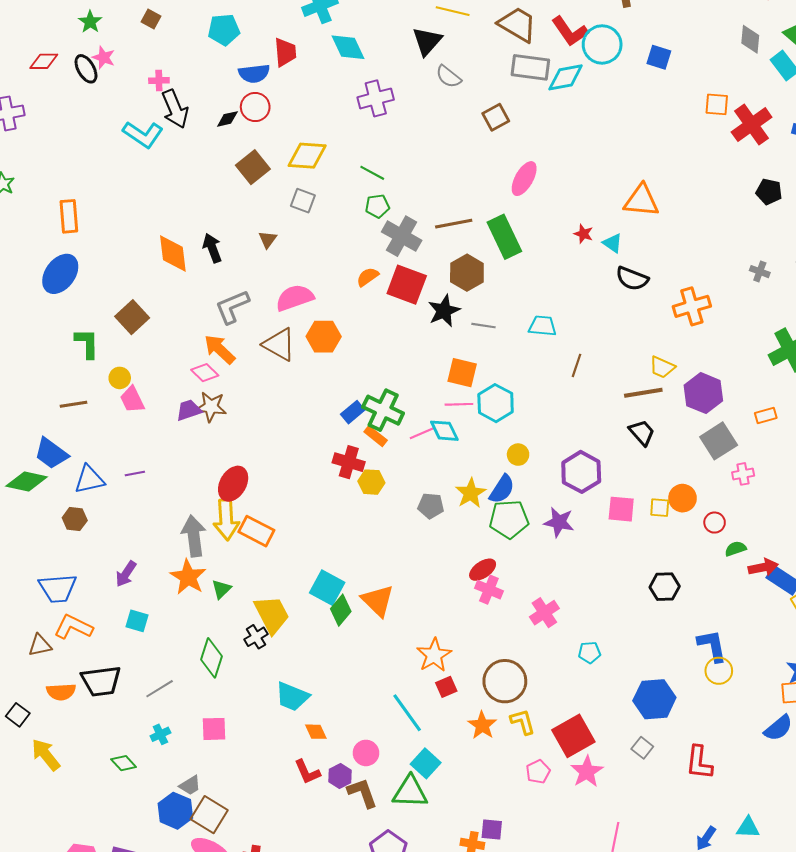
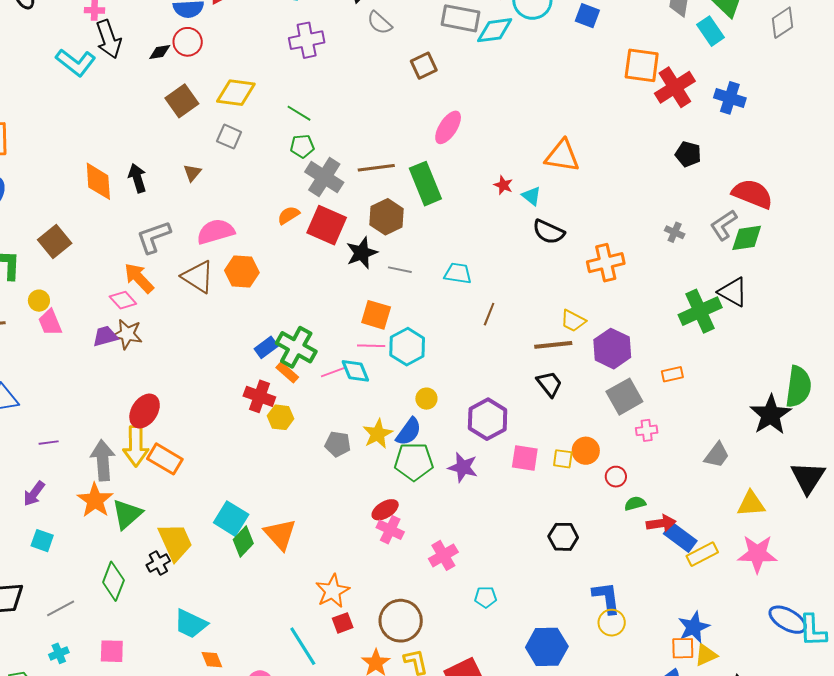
orange square: (717, 104) -> (642, 65), size x1.5
purple line: (135, 474) -> (49, 443), moved
green triangle: (221, 589) -> (127, 514), size x1.6

